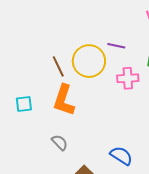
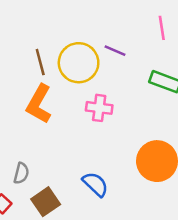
pink cross: (128, 78) -> (99, 108), moved
gray semicircle: (60, 142) -> (21, 173), moved, turned 48

